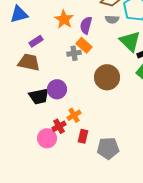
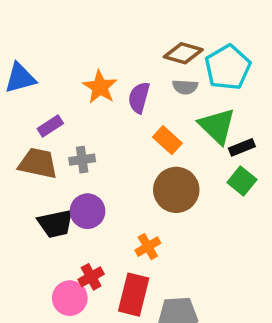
orange rectangle: (84, 45) -> (167, 140), moved
gray cross: (74, 53) -> (82, 160), moved
orange cross: (74, 115) -> (148, 247), moved
red rectangle: (83, 136) -> (134, 295), size x1.6

